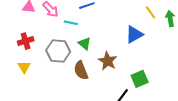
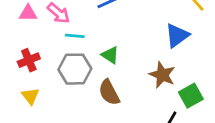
cyan line: (71, 23) -> (75, 36), moved
brown star: (108, 61) -> (162, 75), moved

